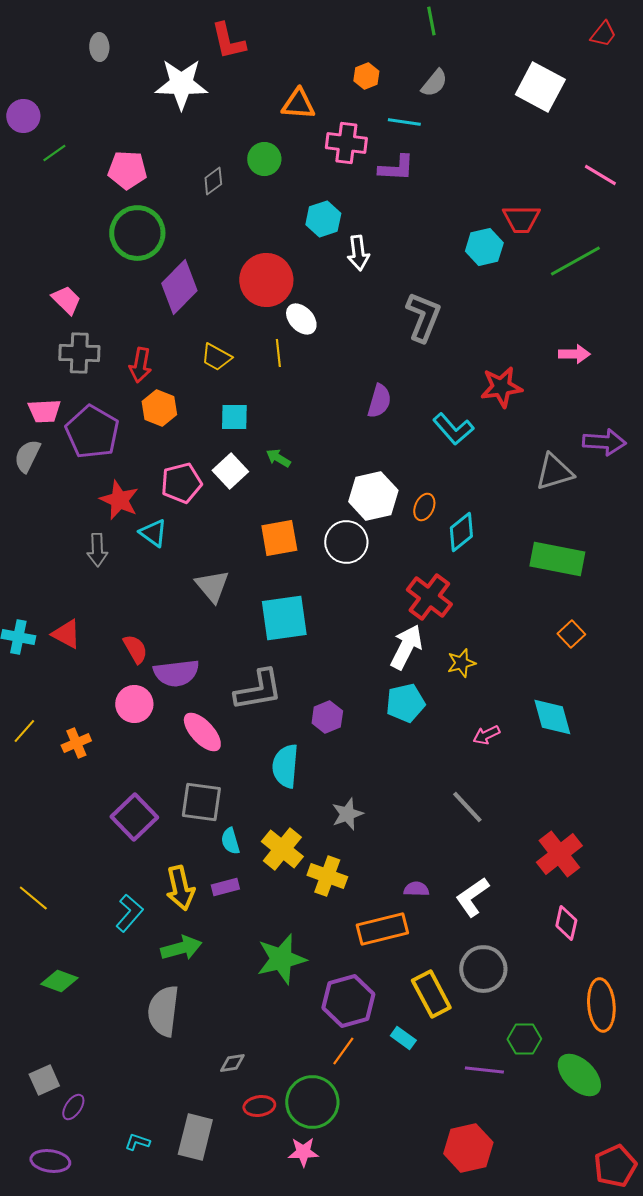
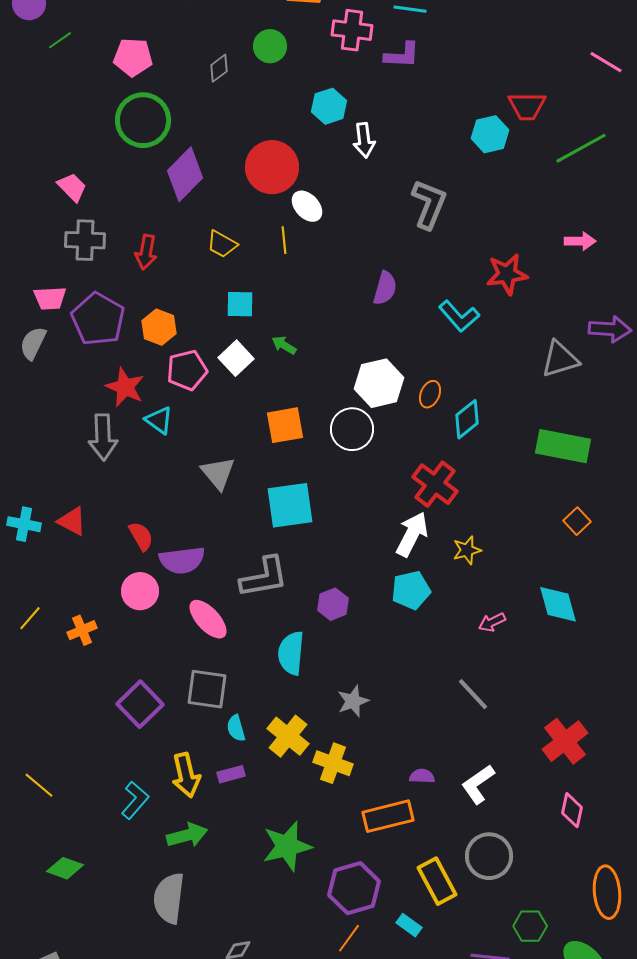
orange hexagon: (159, 408) -> (159, 327), moved
gray arrow: (97, 550) -> (103, 437), size x1.4

